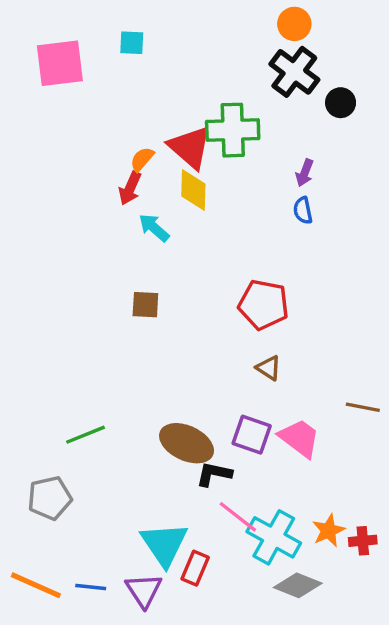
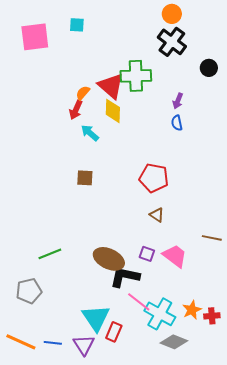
black circle: (341, 103) -> (209, 68), moved
purple square: (252, 435) -> (147, 254), size x0.7
black L-shape: (214, 474) -> (125, 277), size x1.4

